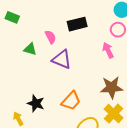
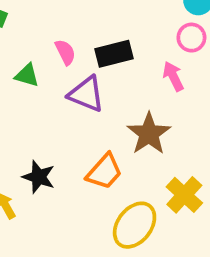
black rectangle: (77, 24) -> (114, 54), moved
brown star: (112, 87) -> (149, 134), moved, turned -30

